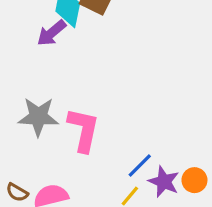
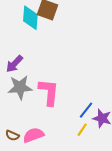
purple arrow: (51, 33) -> (14, 64), moved

